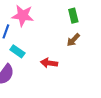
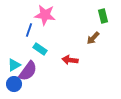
green rectangle: (73, 16) -> (103, 16), moved

